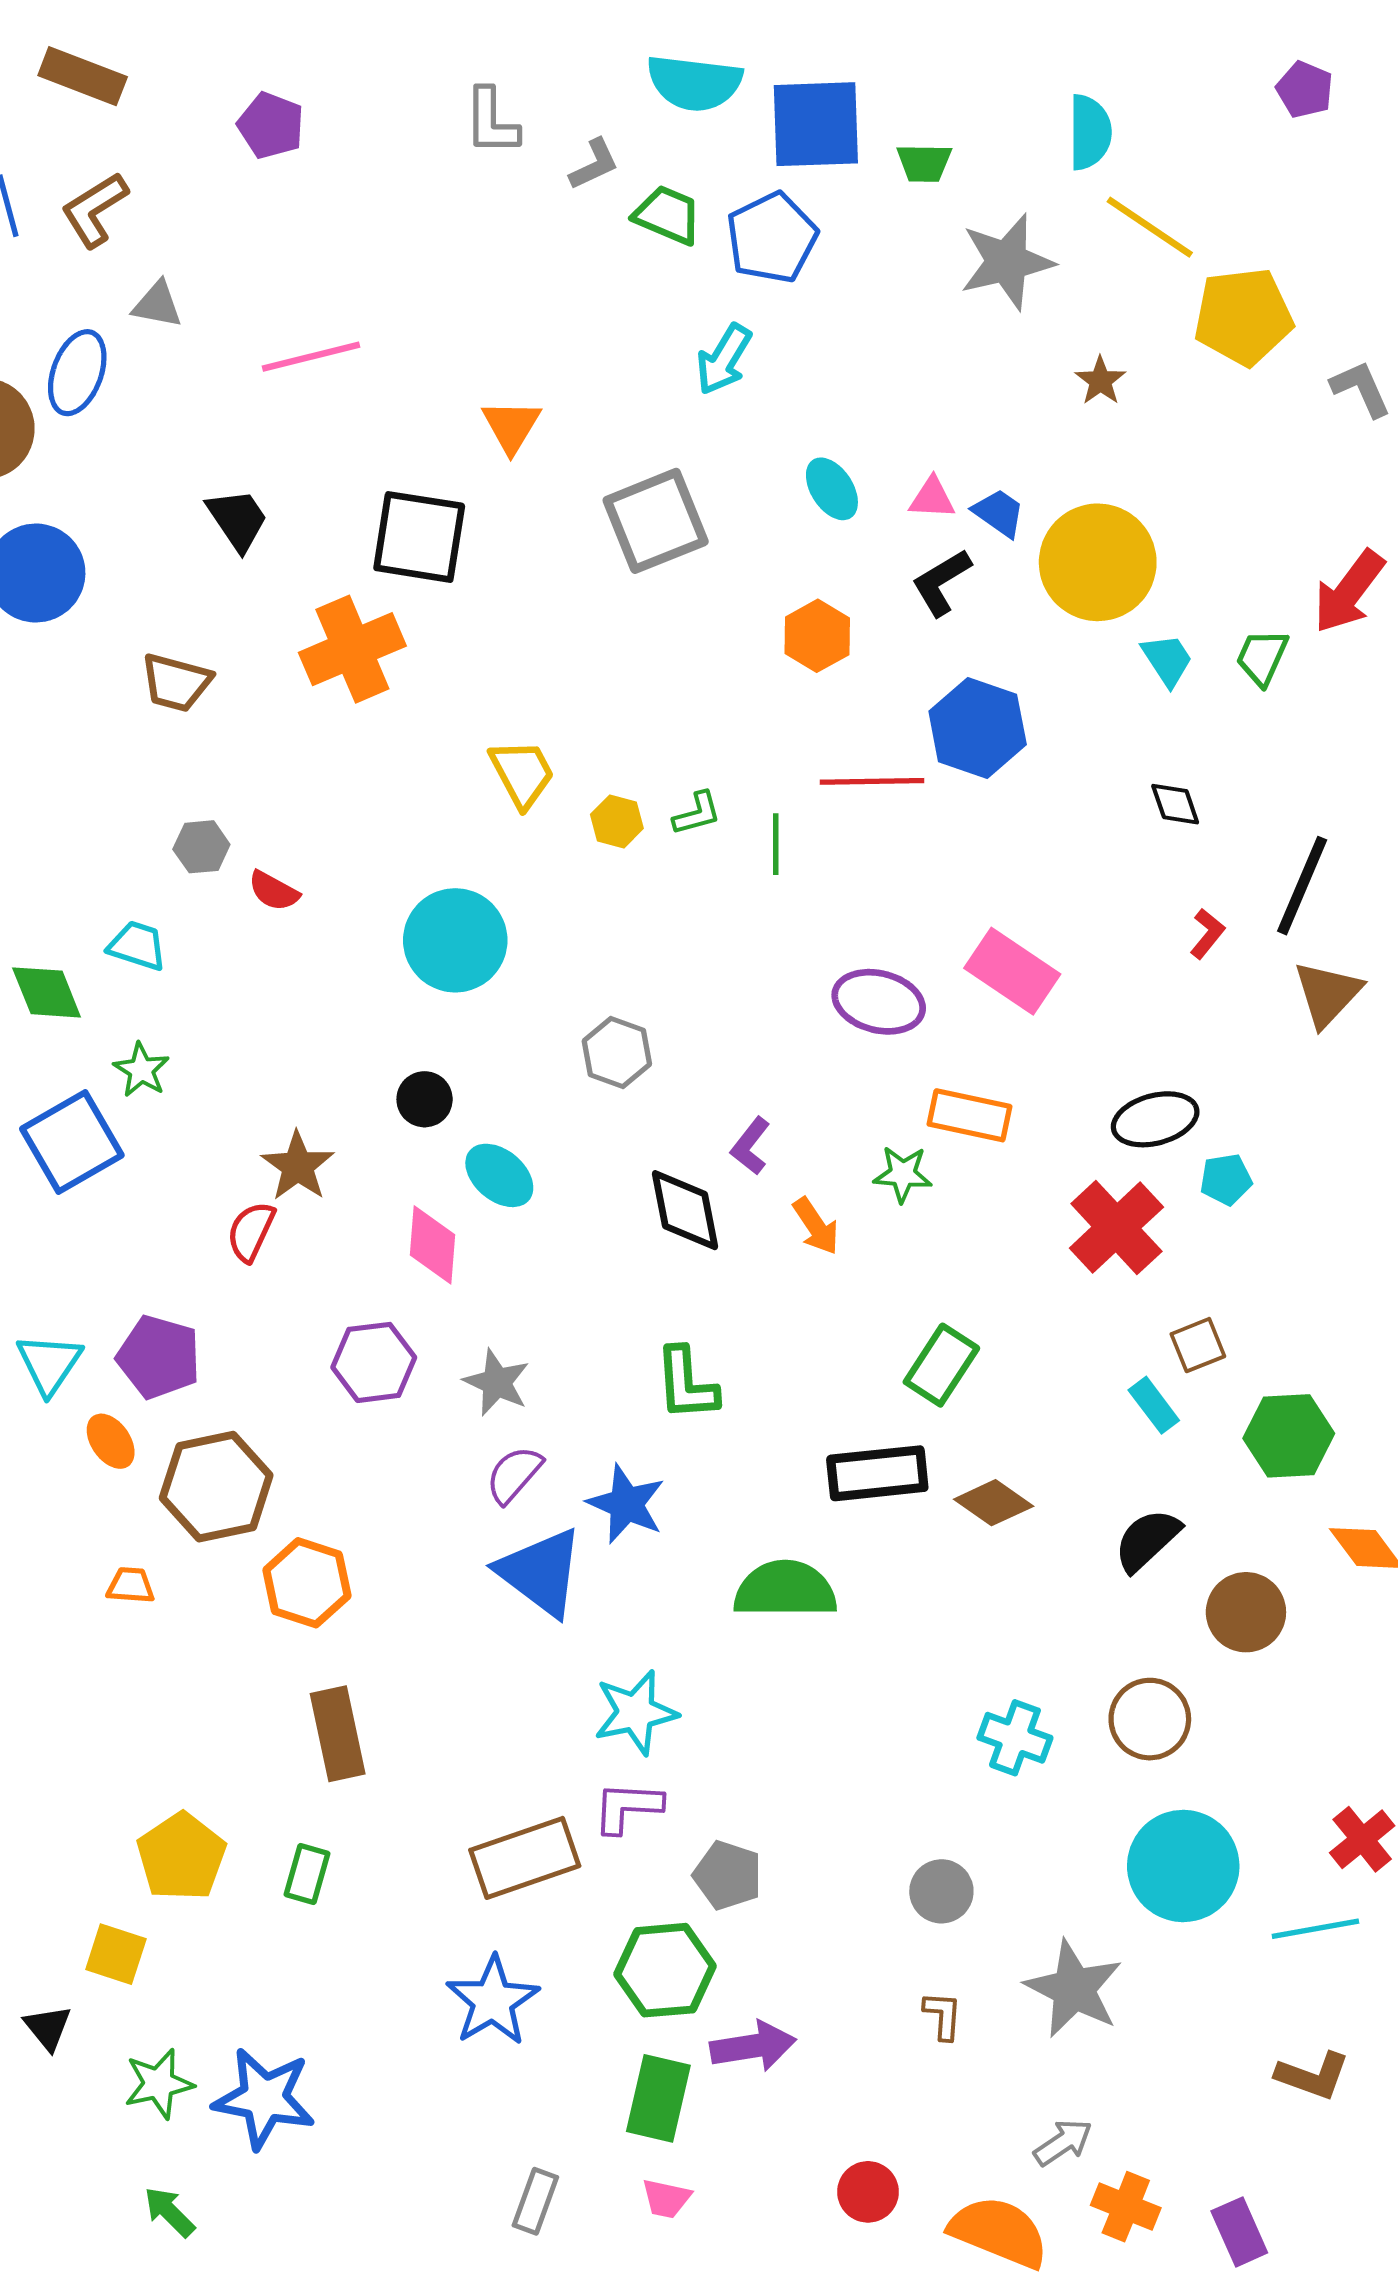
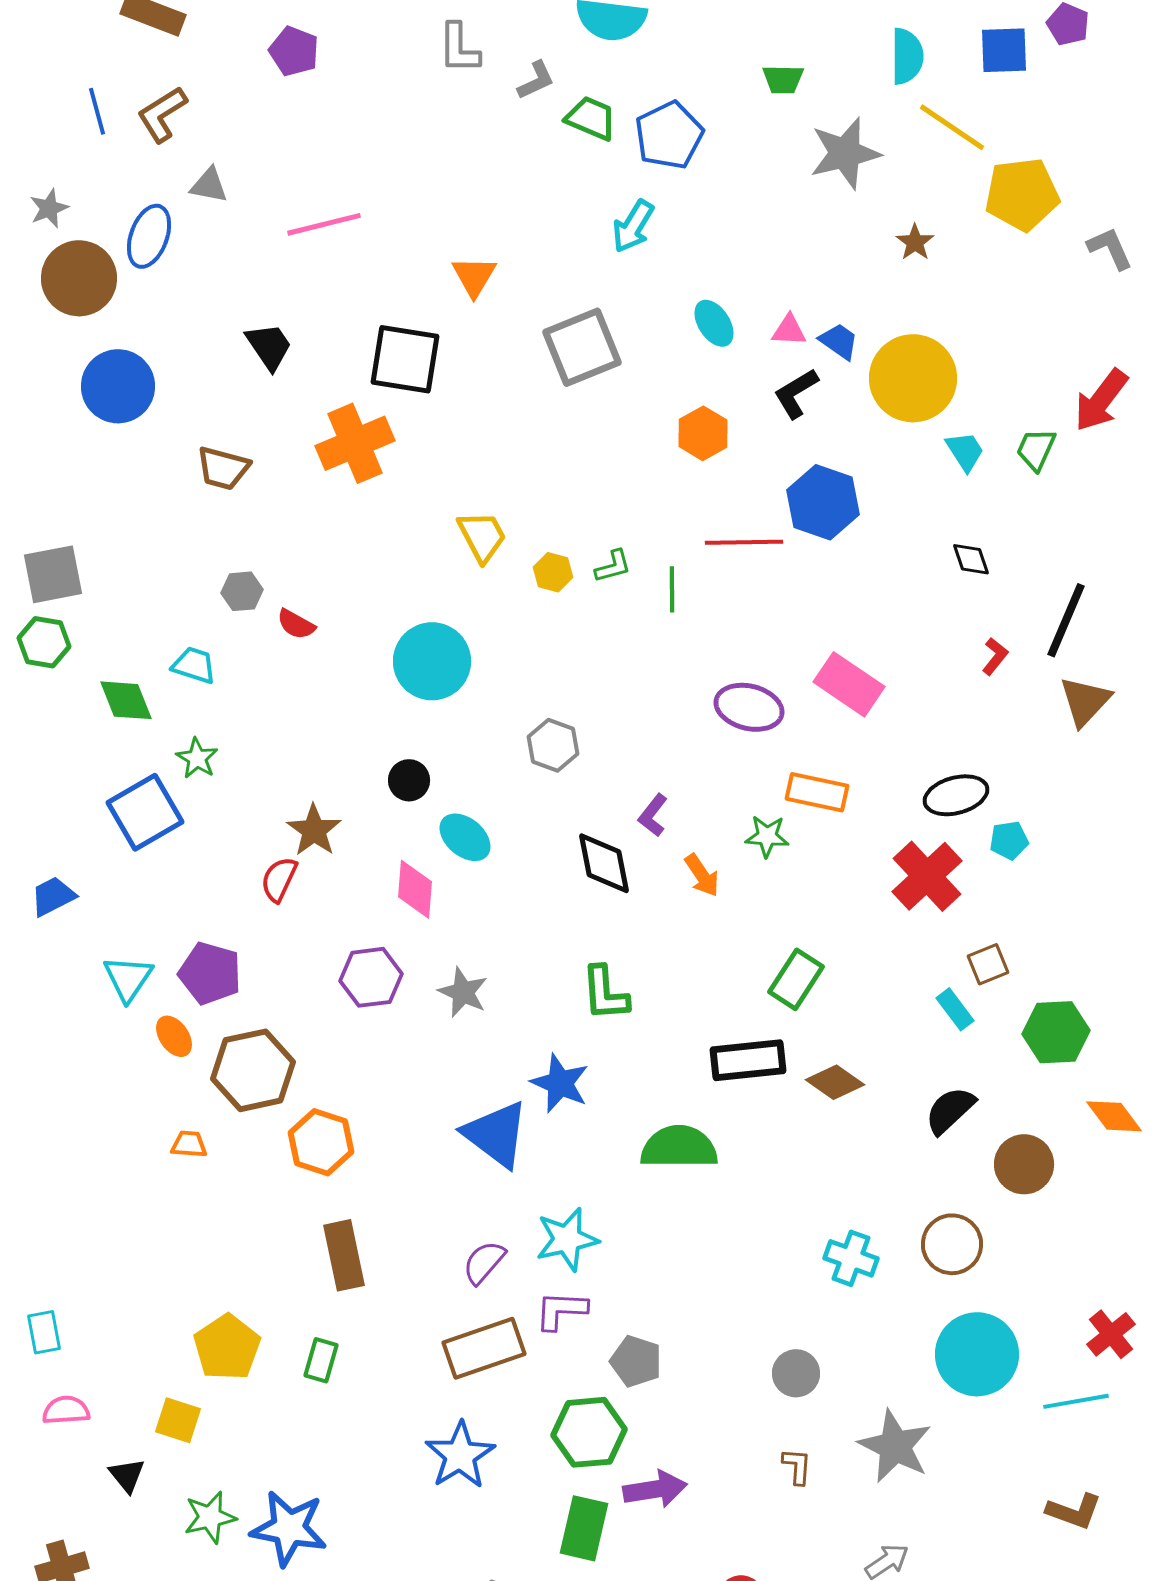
blue square: (816, 124) -> (1004, 50), moved, size x0.7
purple semicircle: (514, 1475) -> (484, 1262), moved

